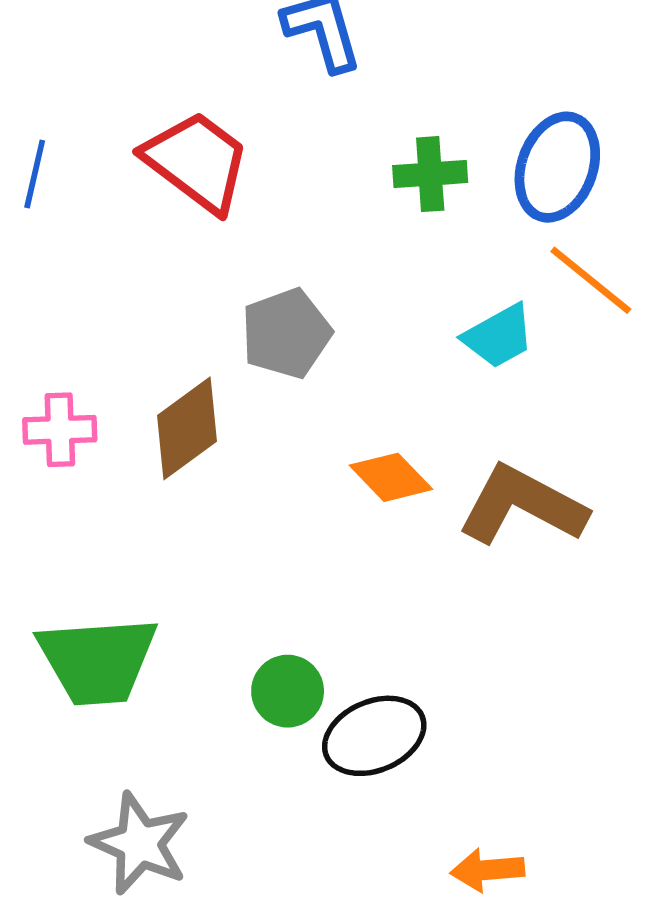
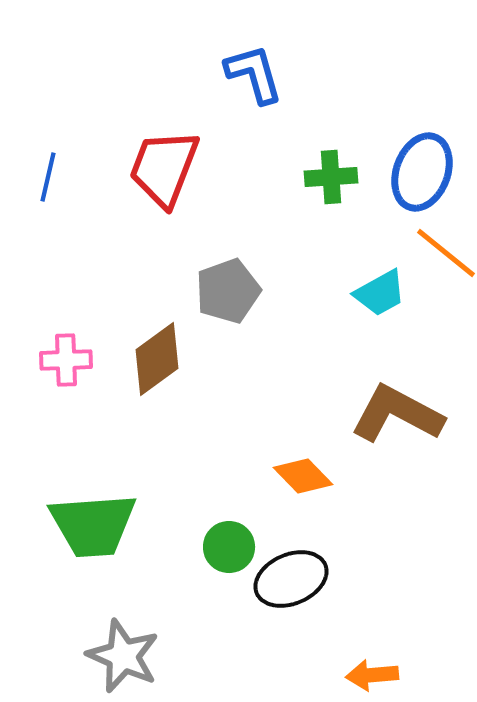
red trapezoid: (197, 161) -> (164, 168), turned -106
orange diamond: (391, 477) -> (303, 476), moved

